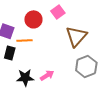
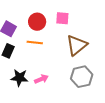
pink square: (58, 12) -> (62, 18), turned 32
orange line: (25, 40) -> (35, 43), moved

